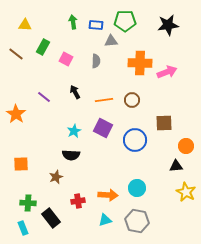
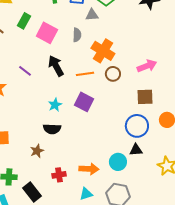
pink square: (66, 59) -> (47, 33), size x1.5
orange cross: (140, 63) -> (103, 51), moved, turned 30
pink arrow: (167, 72) -> (147, 66), moved
black arrow: (75, 92) -> (56, 66), size x1.5
blue circle: (135, 140) -> (137, 126), moved
black triangle: (176, 166) -> (136, 150), moved

